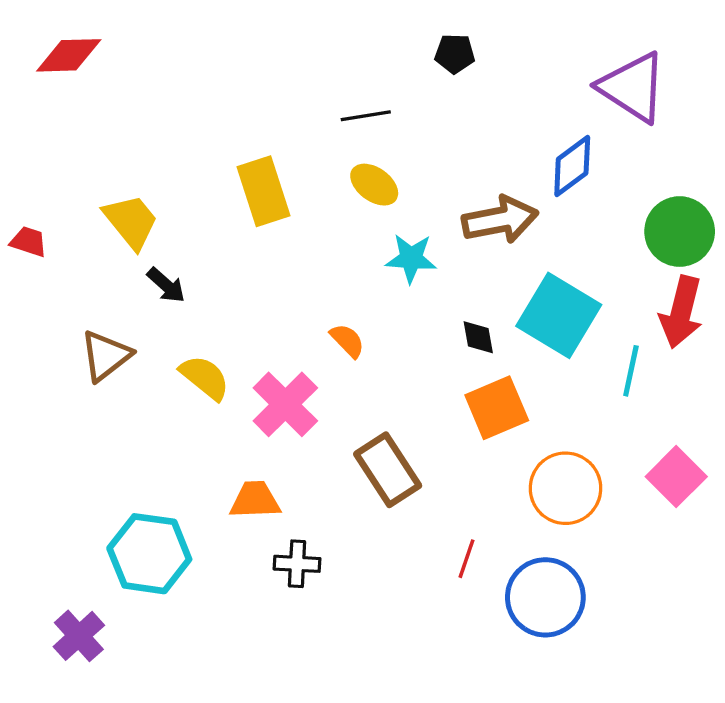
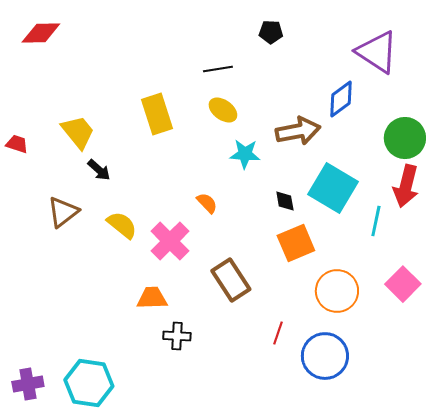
cyan hexagon: (149, 554) -> (89, 383), moved
purple cross: (79, 636) -> (28, 384), moved, turned 32

